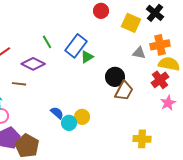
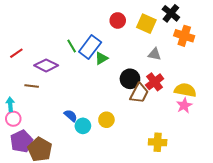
red circle: (101, 11) -> (118, 20), moved
green line: (47, 42) -> (72, 46), moved
orange cross: (160, 45) -> (184, 36), moved, turned 30
yellow semicircle: (169, 64) -> (185, 90), moved
red cross: (160, 80) -> (155, 82), moved
yellow circle: (82, 117) -> (106, 120), moved

